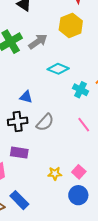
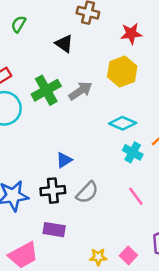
cyan diamond: (58, 69) -> (123, 123), moved
blue triangle: (26, 97) -> (64, 160), turned -48

